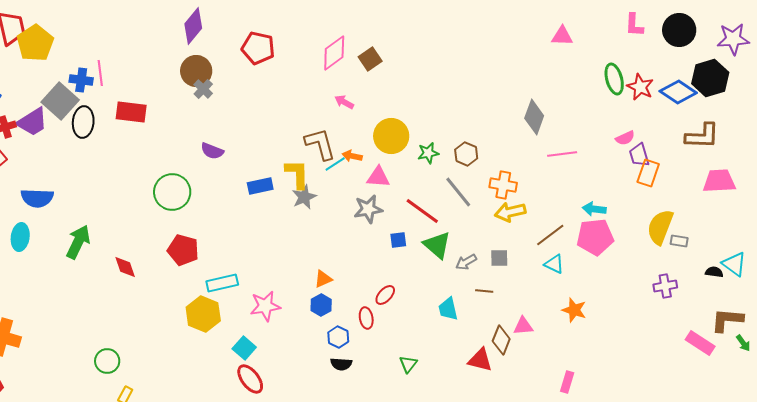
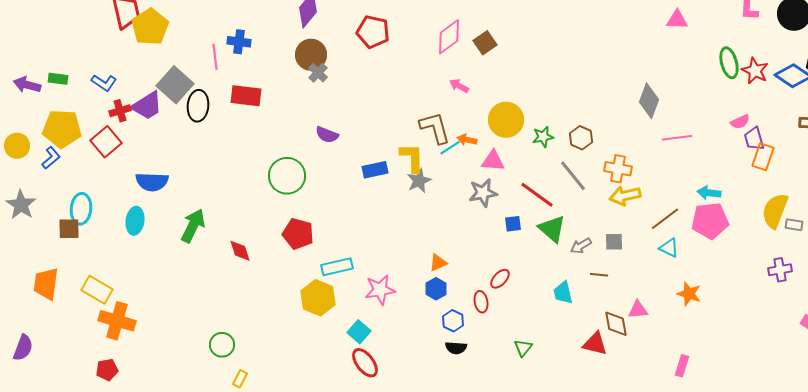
blue cross: (81, 80) -> (239, 42), moved
brown diamond: (501, 340) -> (616, 324), turned -32

